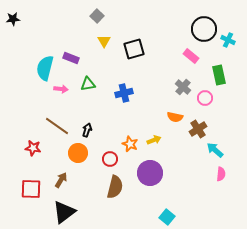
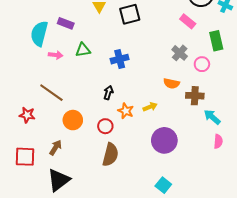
brown cross: (198, 129) -> (195, 96), turned 36
black arrow: (87, 130) -> (108, 93), moved
purple circle: (150, 173) -> (164, 140), moved

